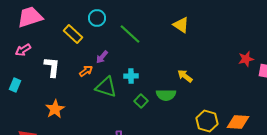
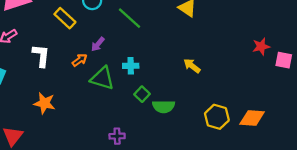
green semicircle: (166, 95) -> (164, 107), moved
orange star: (55, 109) -> (44, 103), turned -30

